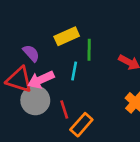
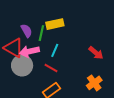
green line: (89, 50) -> (41, 33), moved
red line: (64, 109) -> (51, 68), moved, turned -56

